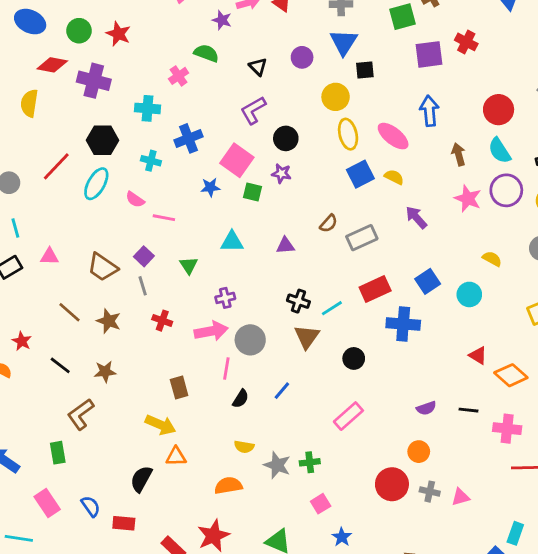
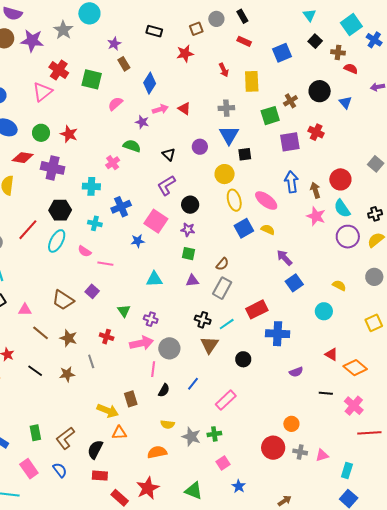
brown arrow: (459, 154) -> (315, 190), moved
green square: (252, 192) -> (189, 254), moved
pink star: (468, 199) -> (316, 216), moved
gray rectangle: (362, 238) -> (222, 288), moved, turned -35
pink triangle: (49, 256) -> (25, 310), moved
green triangle: (189, 265) -> (124, 311), moved
blue square: (428, 281) -> (294, 283), moved
gray line: (143, 286) -> (91, 361), moved
purple cross: (225, 298) -> (151, 319), turned 32
brown rectangle: (179, 388) -> (131, 399), moved
purple semicircle: (426, 408) -> (296, 372), moved
brown L-shape: (81, 414) -> (65, 438), moved
pink rectangle: (348, 416) -> (226, 400), moved
pink cross: (507, 429) -> (354, 406), turned 36
red rectangle: (124, 523) -> (100, 476), moved
cyan rectangle: (515, 533) -> (347, 471), moved

